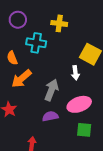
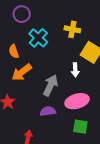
yellow cross: (59, 23) -> (72, 29), moved
cyan cross: (36, 43) -> (38, 38), turned 30

